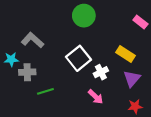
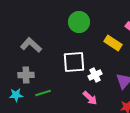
yellow rectangle: (125, 54) -> (113, 43), moved
white square: (79, 58) -> (74, 62), turned 35
cyan star: (11, 59) -> (16, 95), moved

